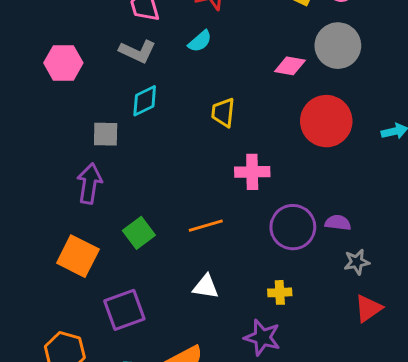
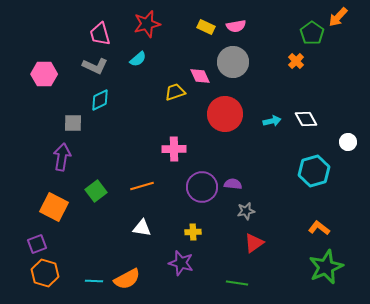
pink diamond: (290, 66) -> (200, 76), turned 55
yellow trapezoid: (223, 112) -> (175, 92), moved, turned 65
purple square: (124, 310) -> (37, 244), moved, size x0.7

